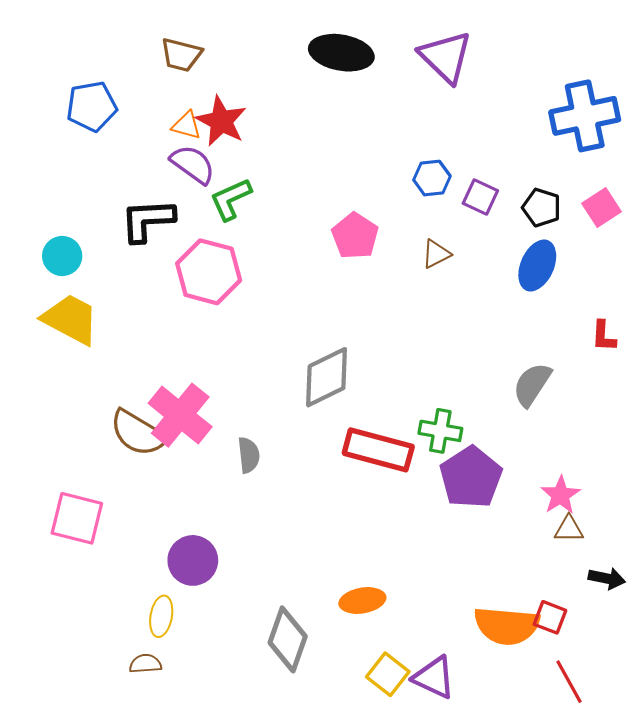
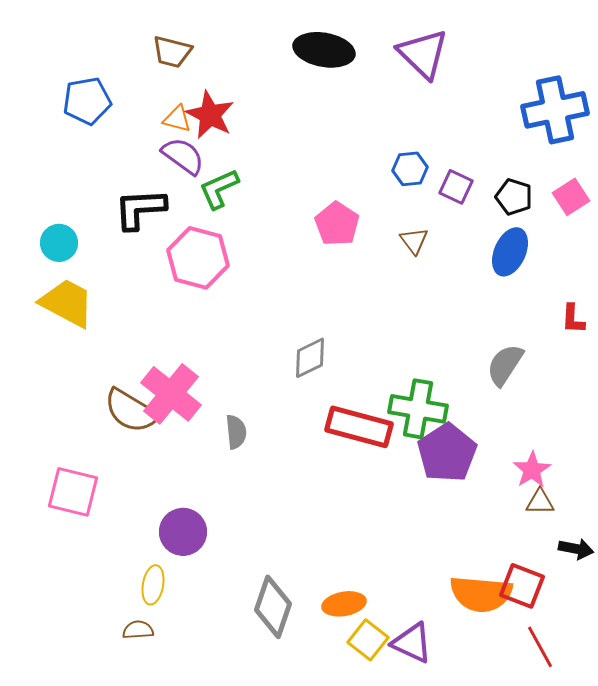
brown triangle: (436, 254) -> (414, 241), turned -40
gray diamond: (327, 377) -> (310, 358), size x0.7
green cross: (440, 431) -> (418, 409), size x1.4
orange ellipse: (362, 600) -> (344, 604), moved
red square: (550, 617) -> (522, 586), size x1.4

